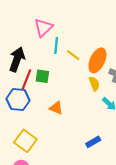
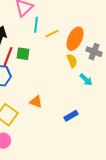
yellow line: (73, 55) -> (52, 34), turned -64
orange triangle: (56, 108) -> (36, 102), moved

